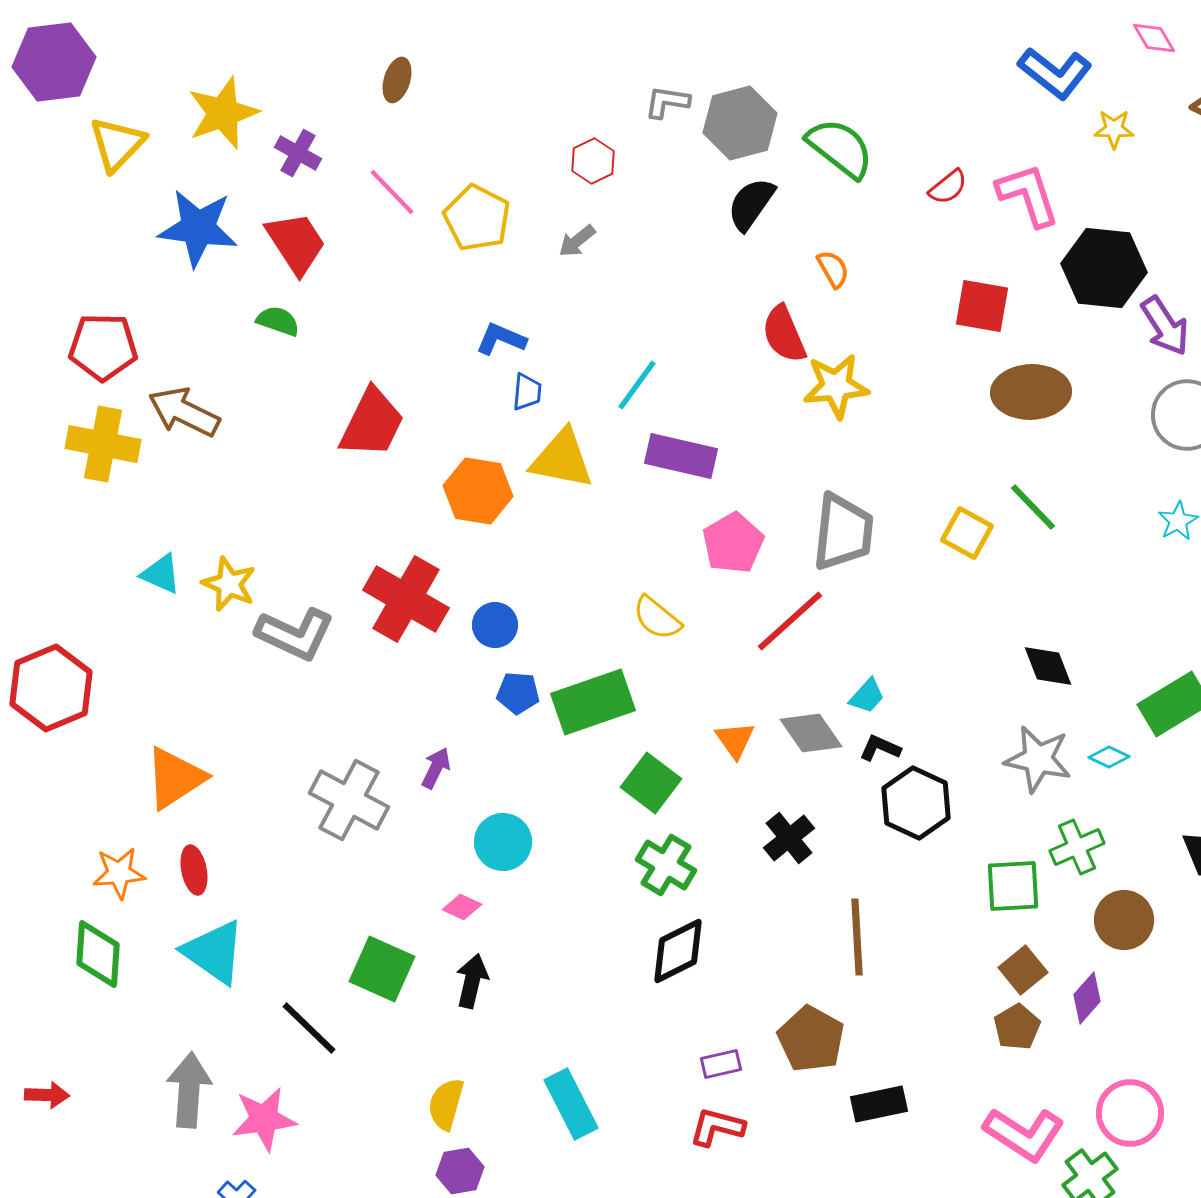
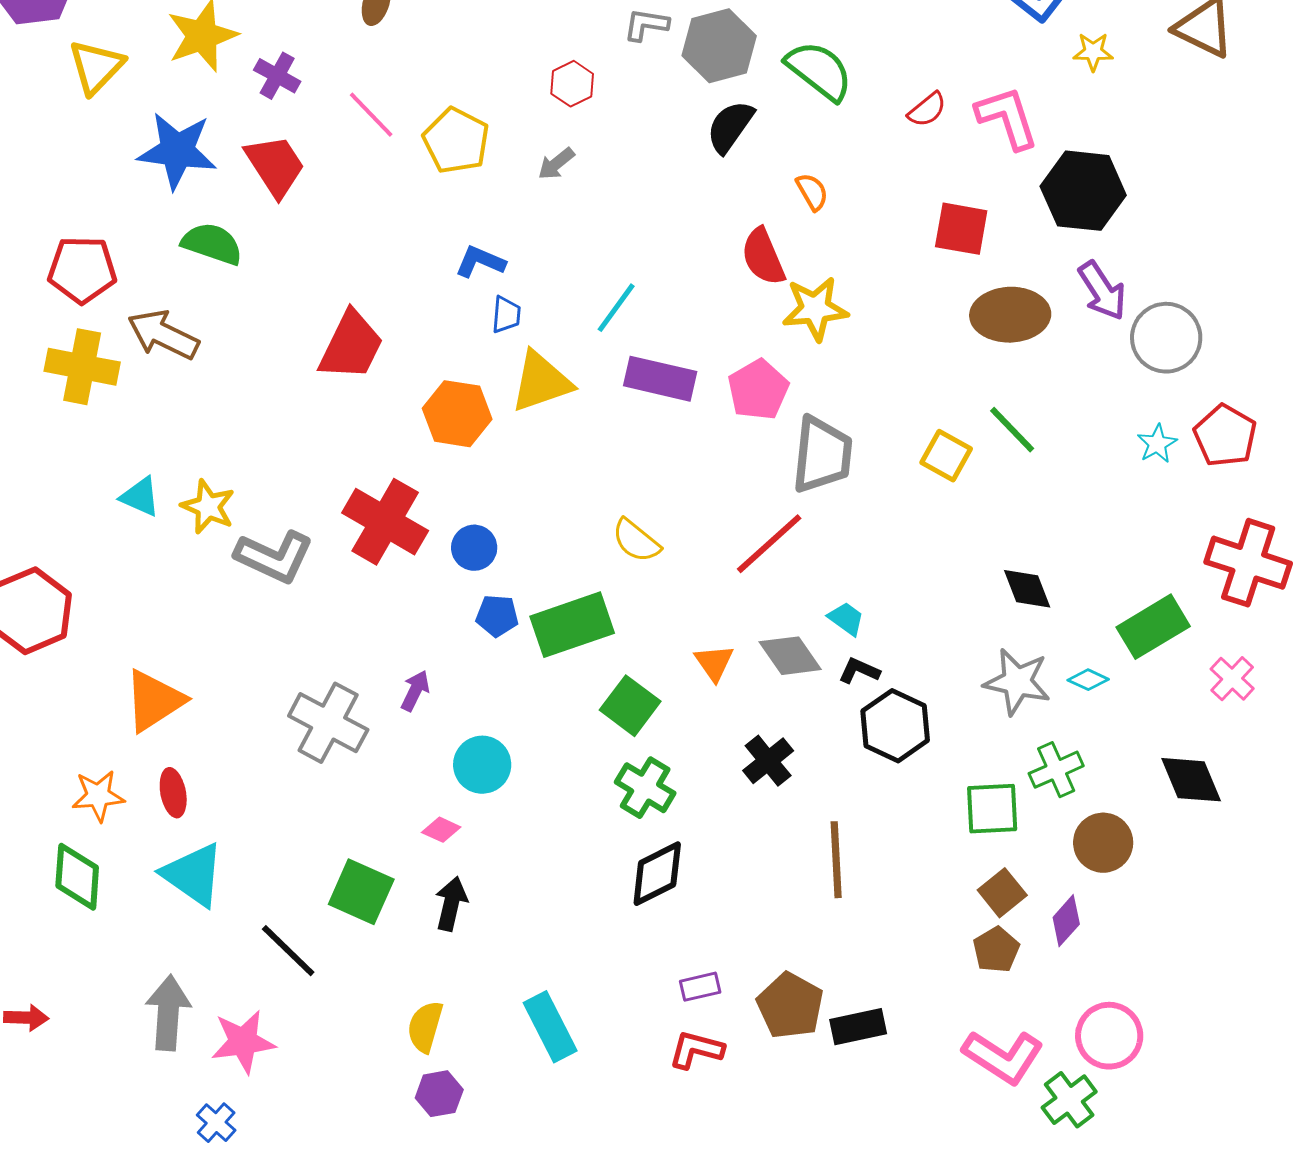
green semicircle: (278, 321) -> (212, 244), moved, size x1.4
purple arrow: (1165, 326) -> (1102, 291), moved
yellow triangle: (562, 459) -> (541, 382), turned -30
pink pentagon: (733, 543) -> (758, 390), moved
cyan trapezoid: (867, 696) -> (846, 619), turned -96
brown pentagon: (811, 1039) -> (790, 1006), moved

